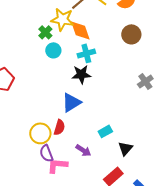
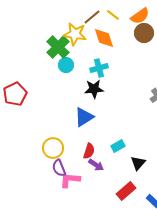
orange diamond: (80, 30) -> (104, 38), moved
green cross: (45, 32) -> (58, 47), size x1.6
brown circle: (131, 34) -> (144, 33), moved
red semicircle: (59, 127) -> (89, 151), moved

